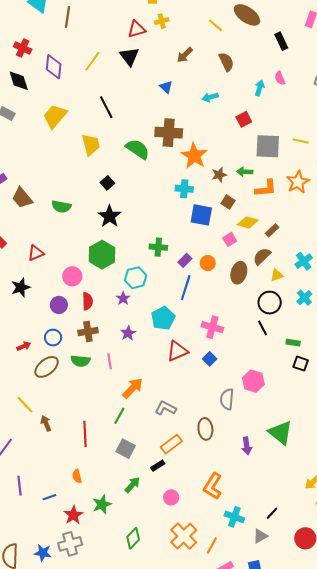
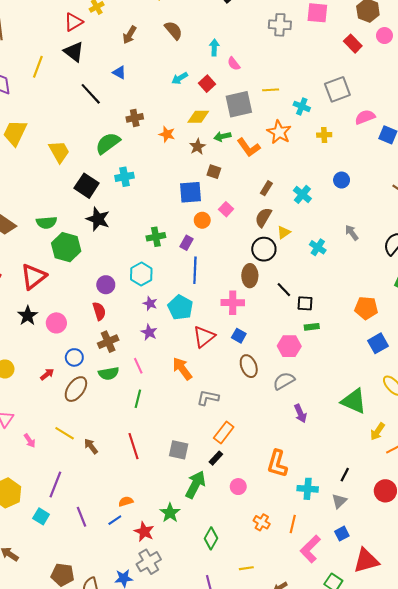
pink semicircle: (280, 78) -> (234, 64), moved
cyan arrow: (210, 97) -> (180, 78), moved
black line: (106, 107) -> (91, 94), moved
brown cross: (169, 133) -> (135, 118), size x0.6
green semicircle: (138, 149) -> (108, 143), turned -55
orange star: (194, 156) -> (167, 134), size x0.6
black square: (107, 183) -> (87, 186), size x1.6
orange L-shape: (266, 188) -> (249, 147), turned 75
cyan cross: (184, 189) -> (125, 177), moved
yellow diamond: (248, 222) -> (198, 117), moved
red triangle: (36, 253) -> (33, 277), size x1.5
green hexagon: (102, 255) -> (66, 247), moved
cyan cross: (304, 261) -> (302, 194), moved
orange circle: (208, 263) -> (202, 220), moved
brown ellipse: (239, 273) -> (250, 276), moved
pink circle: (72, 276) -> (56, 323), moved
purple star: (123, 298) -> (150, 303), moved
black circle: (270, 303) -> (264, 249), moved
purple circle: (59, 305) -> (106, 285), moved
green rectangle: (293, 343) -> (312, 327), moved
black square: (301, 364) -> (305, 303), moved
orange arrow: (133, 388) -> (182, 369), moved, turned -65
gray semicircle: (227, 399) -> (284, 381), moved, turned 70
green line: (119, 416) -> (138, 399), moved
brown ellipse: (205, 429) -> (249, 366), moved
green triangle: (280, 433) -> (354, 401), moved
orange semicircle: (77, 476) -> (126, 501), moved, turned 104
green arrow: (132, 485) -> (195, 485), size x1.5
orange cross: (184, 536) -> (262, 522), size x0.6

